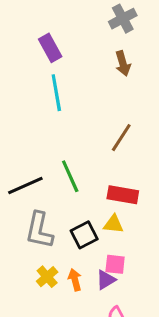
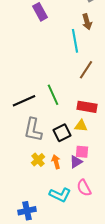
cyan line: (56, 93) -> (75, 41), moved

